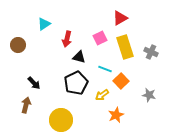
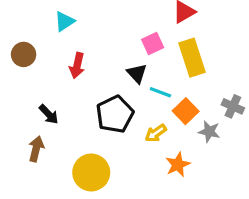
red arrow: (67, 39) -> (77, 65), moved
gray cross: (151, 52) -> (233, 106), moved
black triangle: (79, 57) -> (137, 73), moved, turned 32
gray star: (149, 95) -> (209, 132), moved

